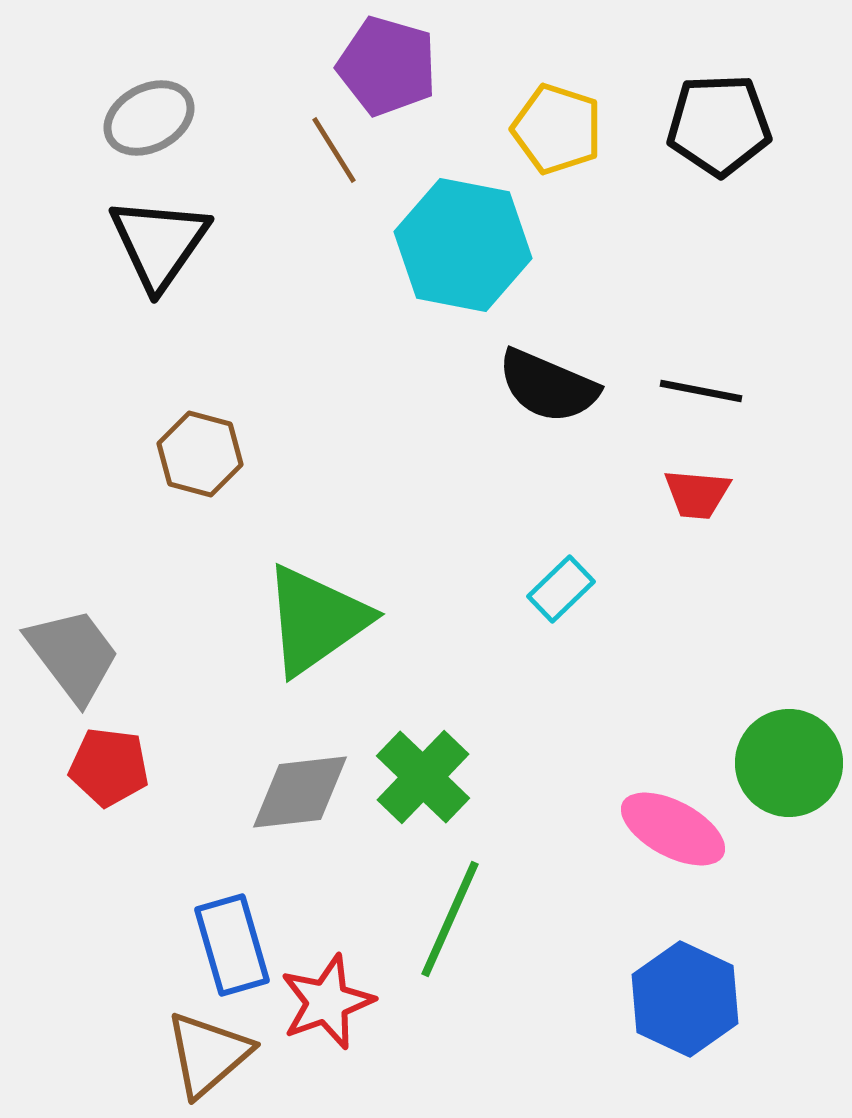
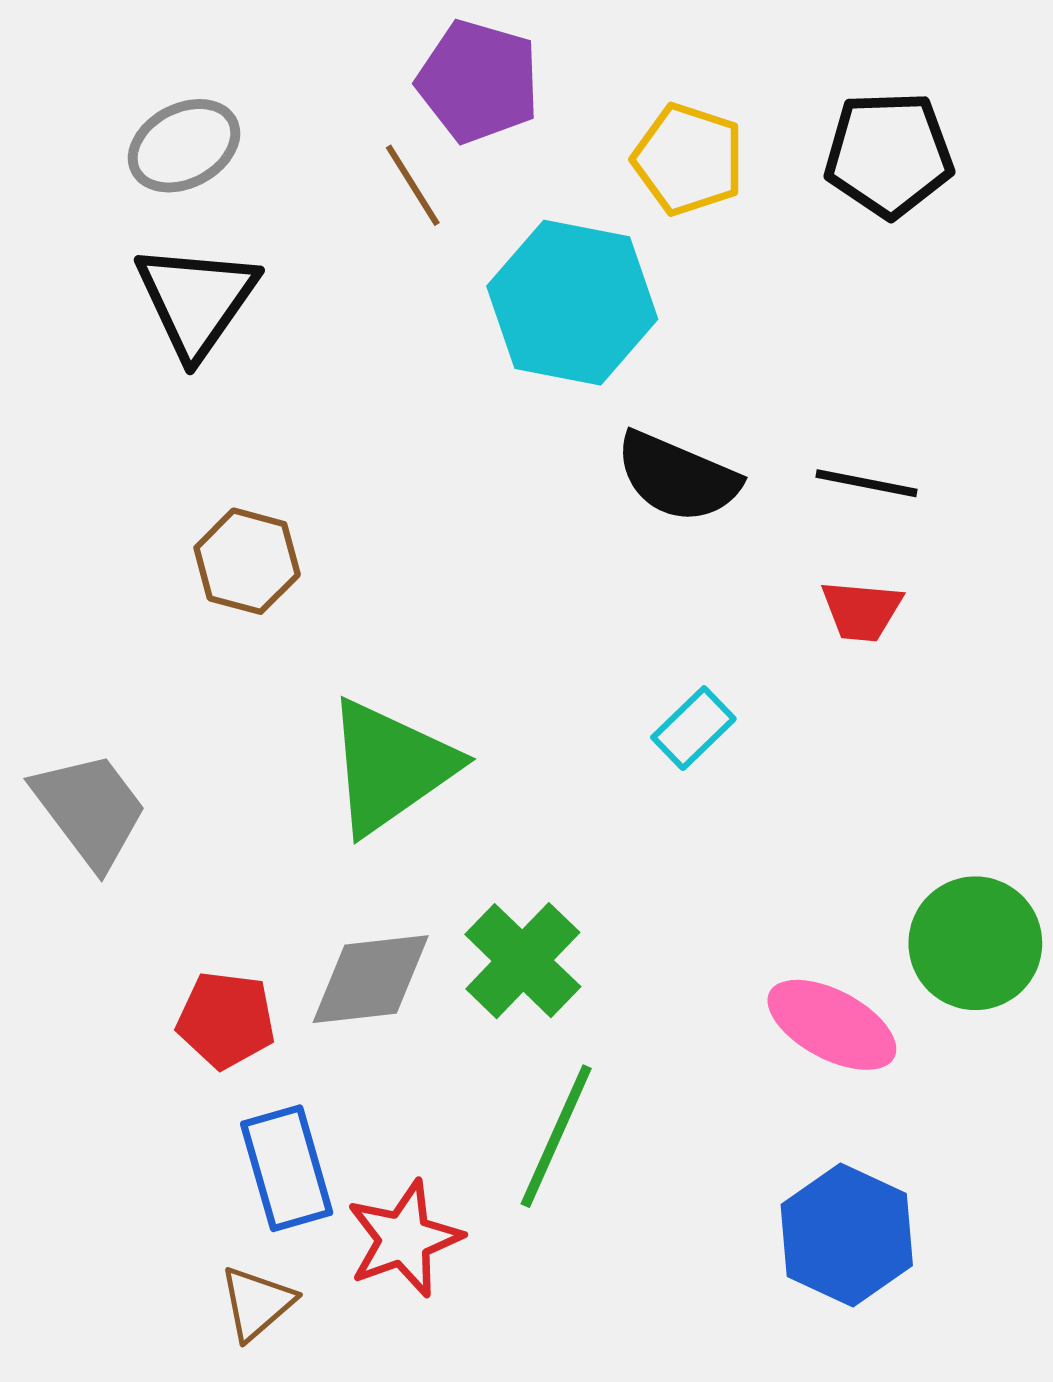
red pentagon: (109, 767) -> (226, 1020), moved
brown triangle: (208, 1054) -> (257, 1303), size x0.7

